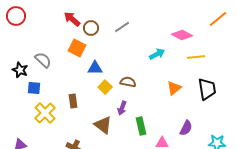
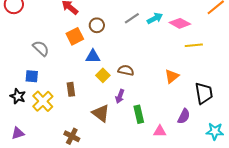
gray line: (122, 27) -> (132, 18), moved
brown circle: (91, 28) -> (97, 25), moved
orange square: (77, 48) -> (75, 36), turned 36
cyan arrow: (157, 54) -> (155, 18), moved
black star: (20, 70) -> (18, 96), moved
black trapezoid: (207, 89) -> (204, 93), moved

